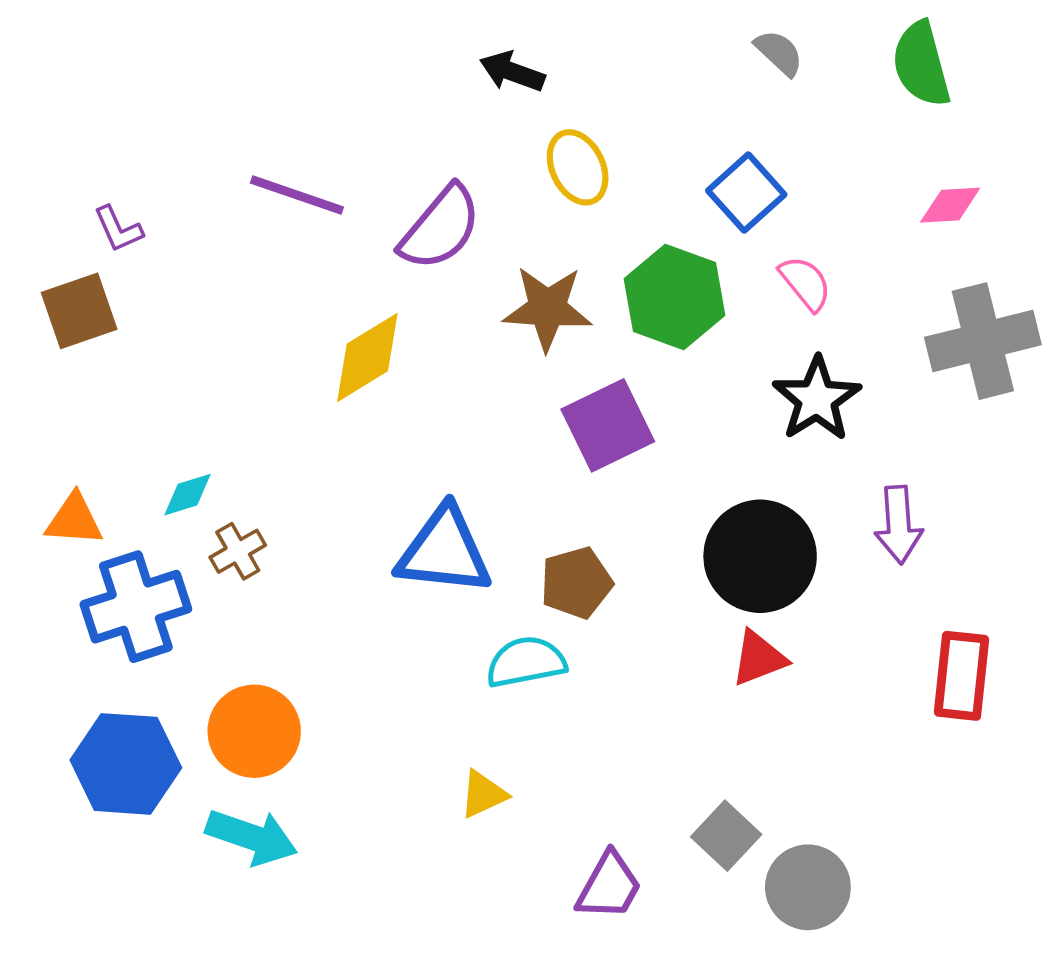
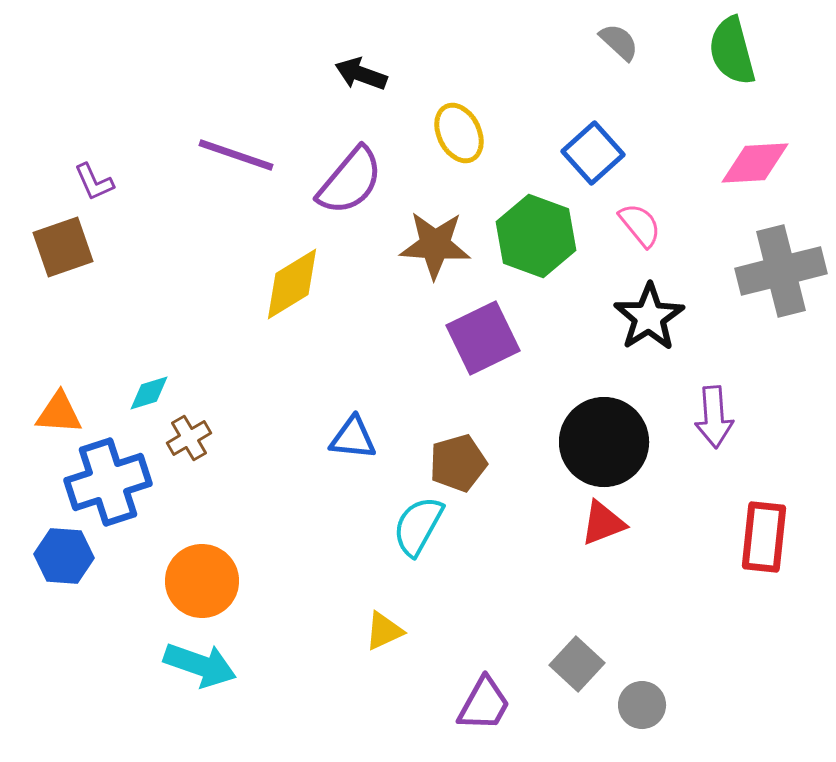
black arrow: (512, 72) -> (361, 74), moved
pink diamond: (950, 205) -> (755, 163), size x1.4
blue triangle: (444, 551) -> (353, 438), size x0.6
cyan semicircle: (526, 662) -> (418, 526), turned -50
blue hexagon: (126, 764) -> (64, 556), moved, size x0.7
gray circle: (808, 887) -> (642, 705), size x0.7

